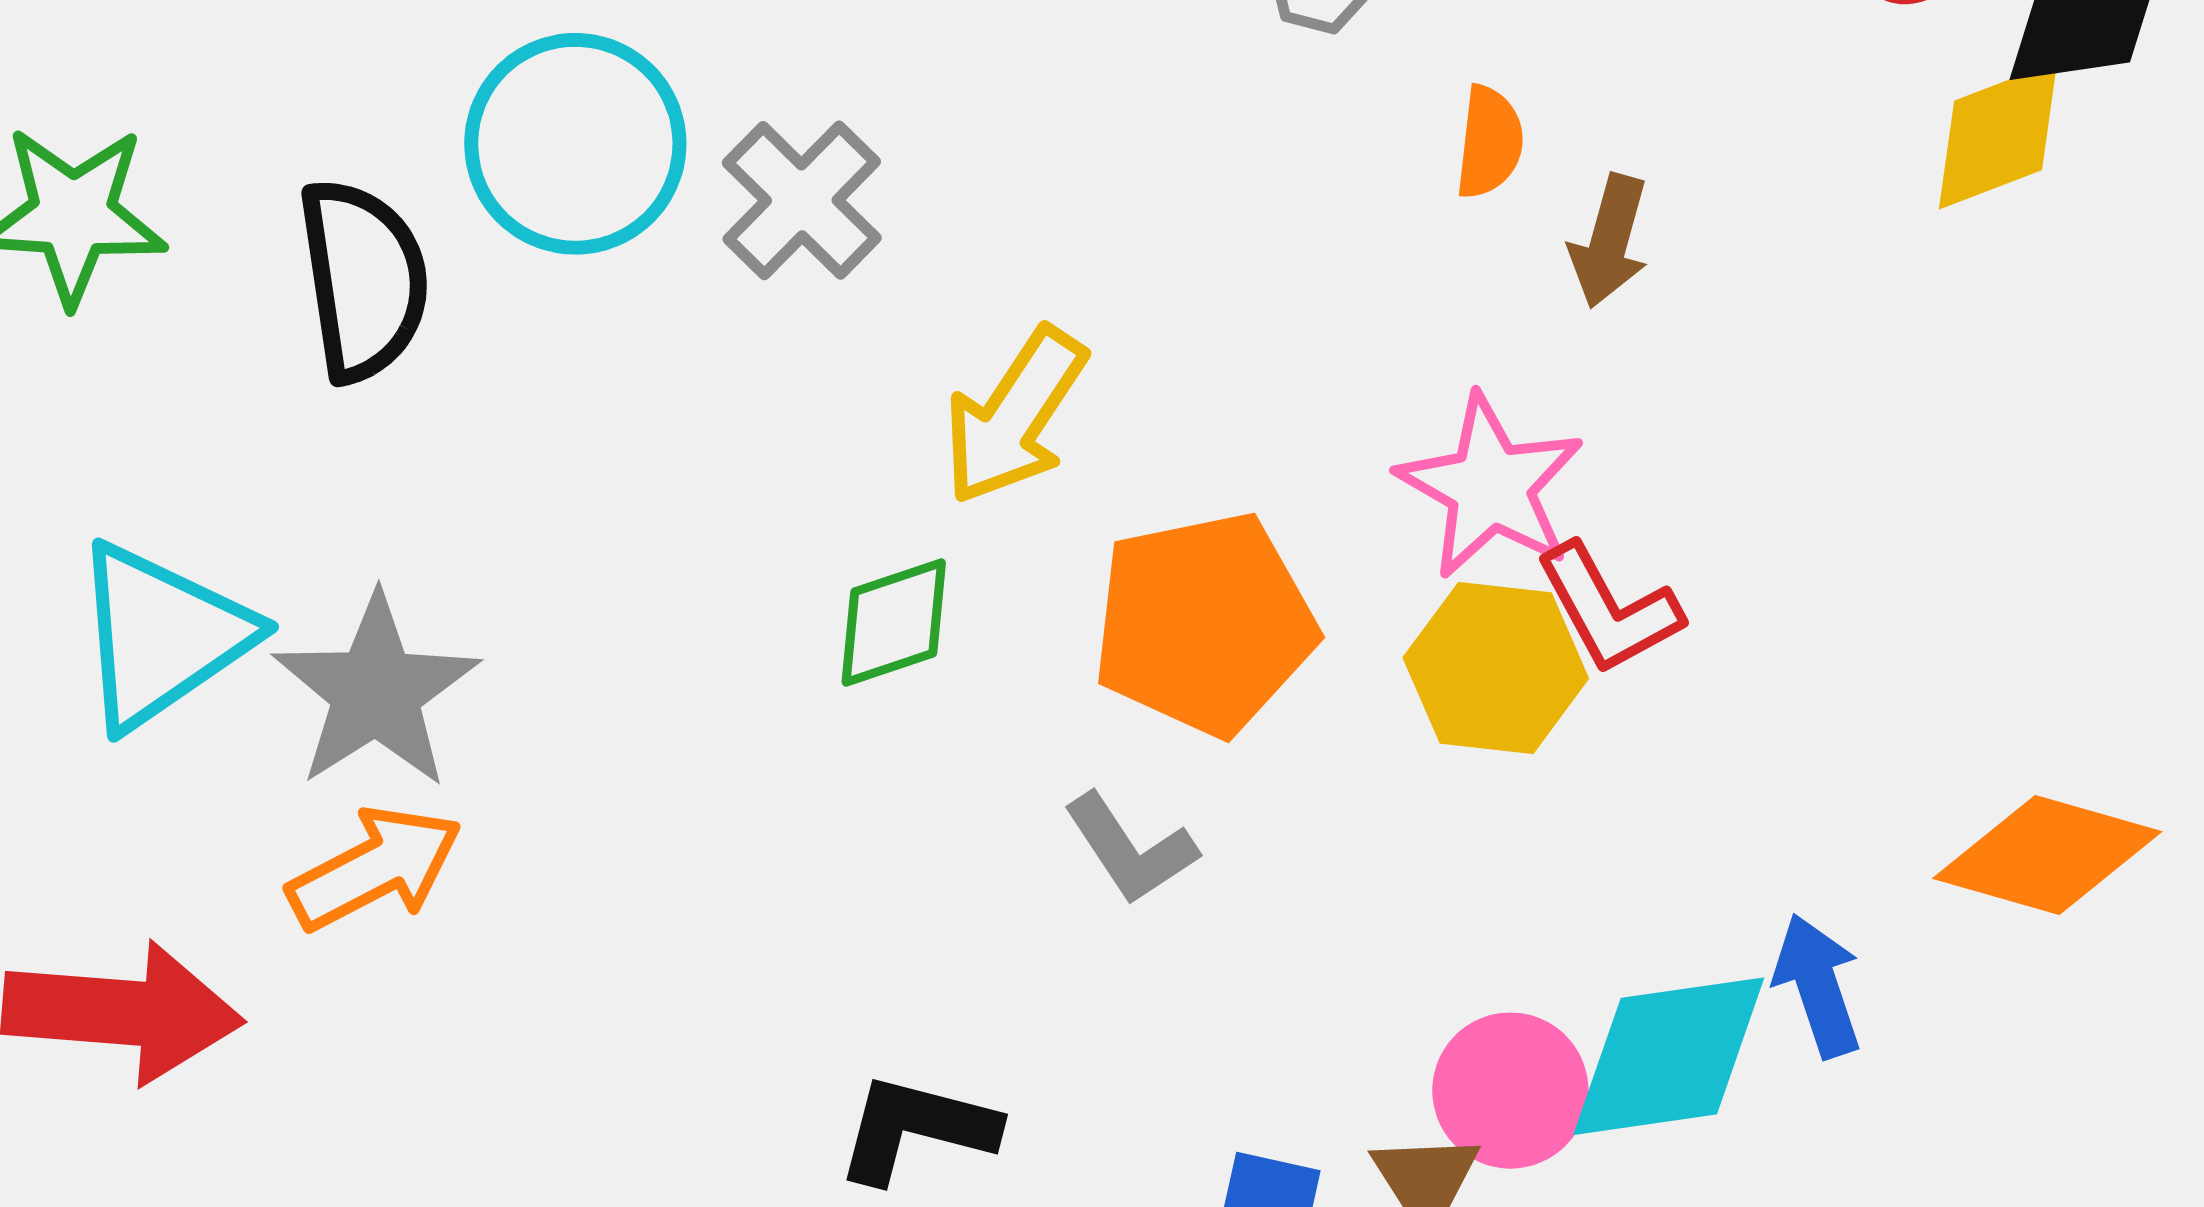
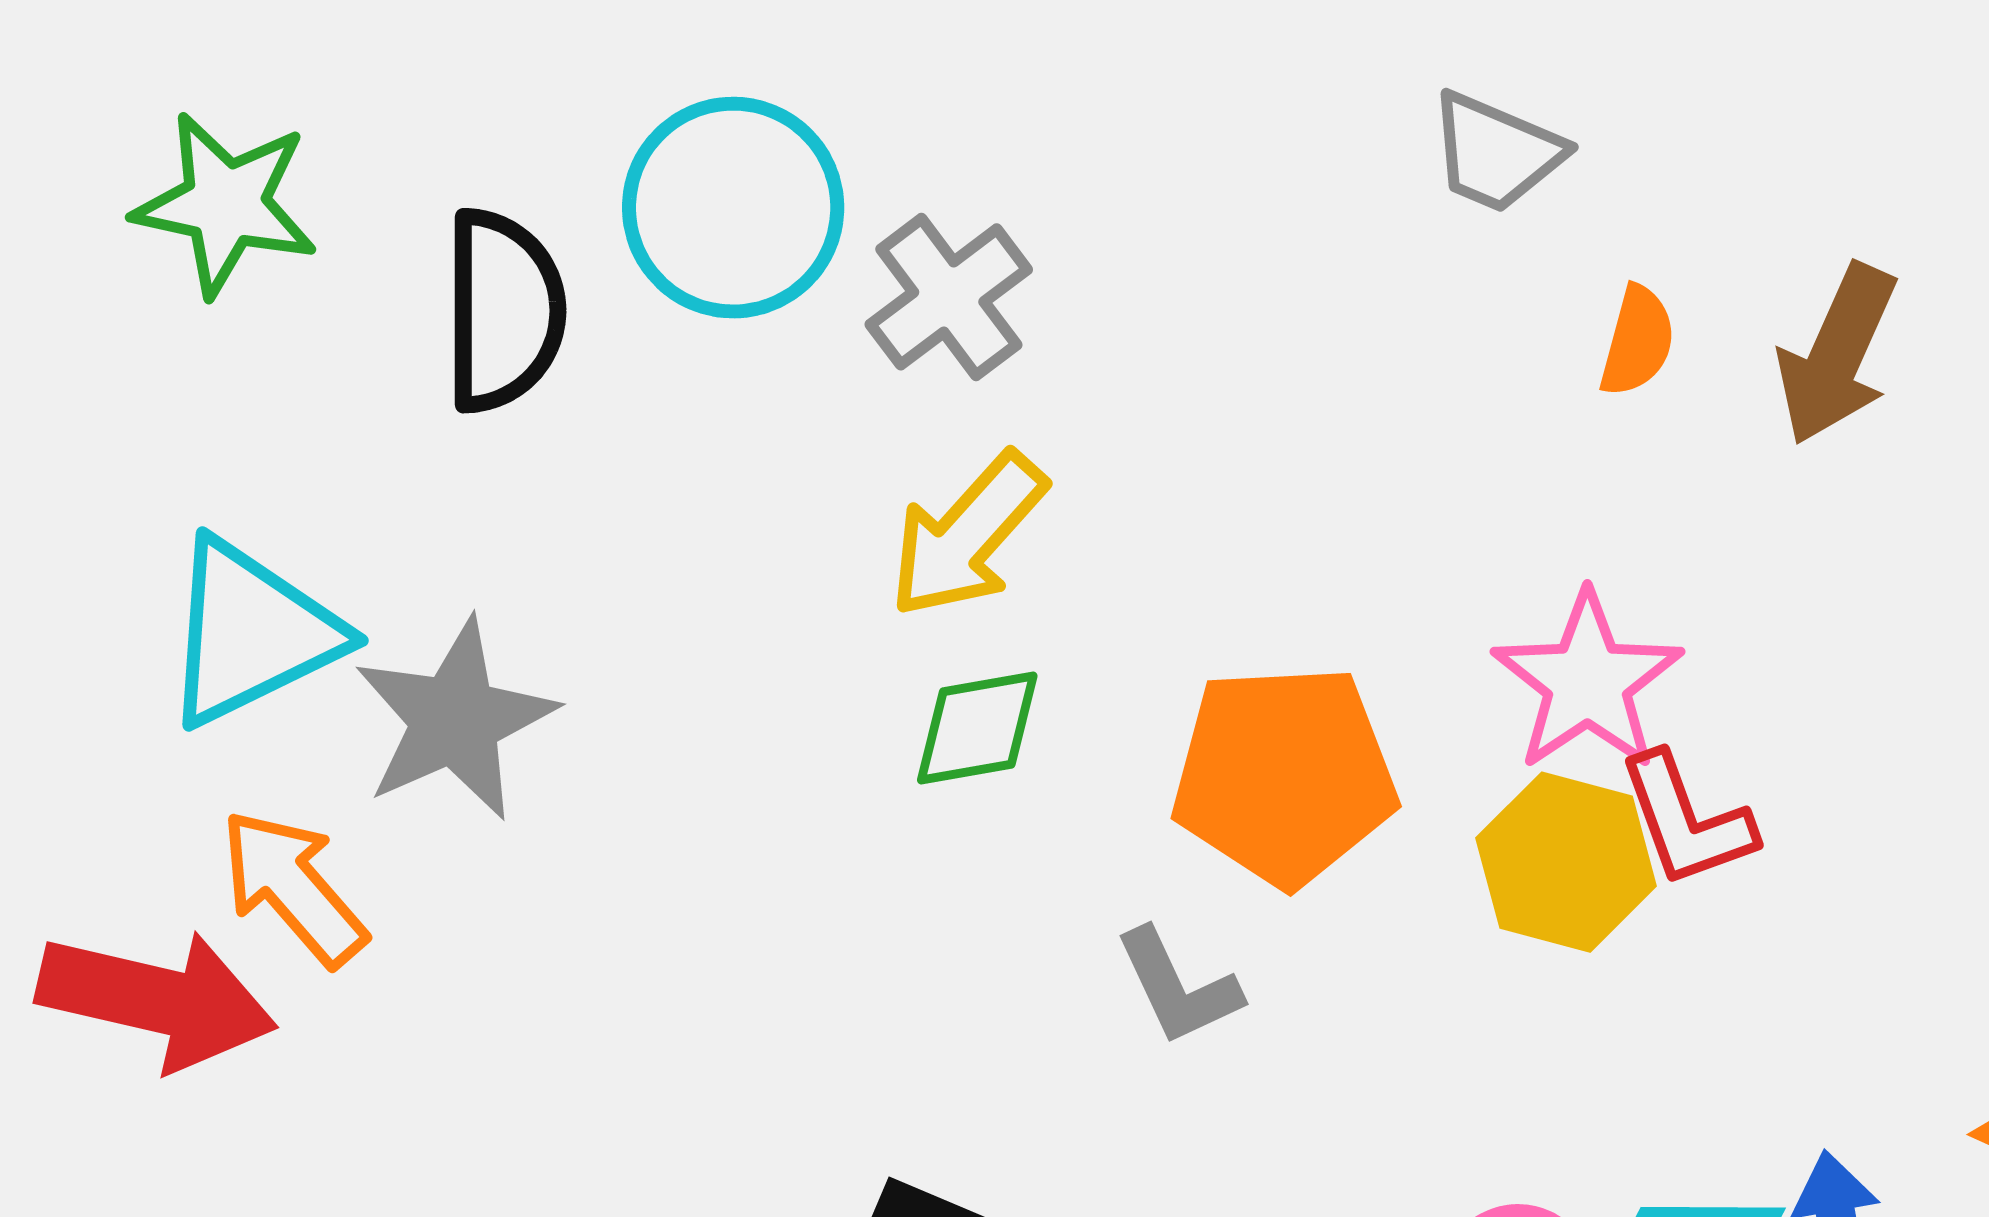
brown arrow: (1609, 241) -> (1837, 355), moved, size x1.4
yellow arrow: (1014, 416) -> (967, 535), moved
orange arrow: (375, 868) -> (293, 887), moved, turned -112

